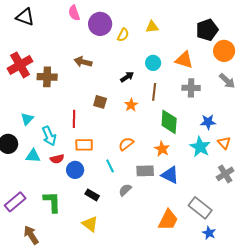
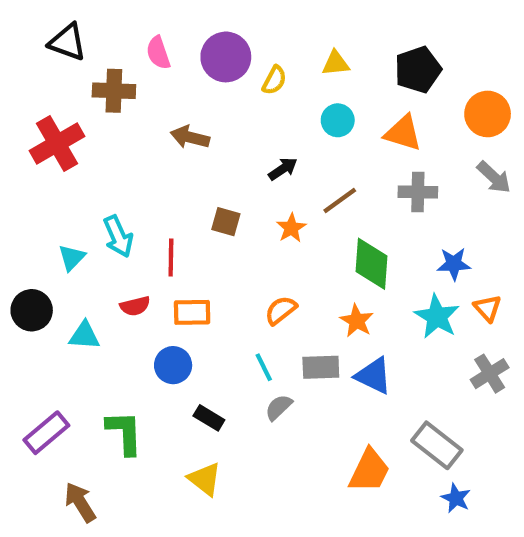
pink semicircle: (74, 13) -> (158, 53), moved
black pentagon: (207, 30) -> (418, 70), moved
cyan circle: (153, 63) -> (338, 120), moved
brown cross: (47, 77) -> (114, 91), moved
brown line: (154, 92) -> (340, 200), turned 48
cyan arrow: (49, 136) -> (118, 236), moved
red semicircle: (57, 159) -> (135, 306), moved
cyan line: (110, 166) -> (264, 367), moved

